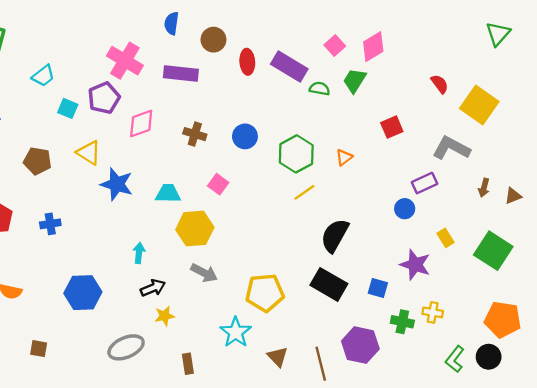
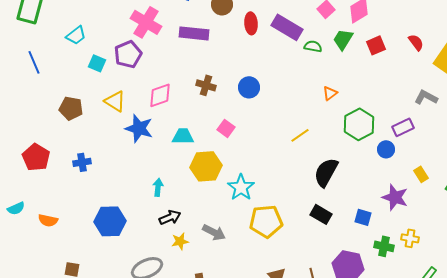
pink diamond: (141, 124) -> (160, 95), moved
red square: (392, 127) -> (376, 45), moved
gray L-shape: (451, 148) -> (426, 97), size x0.7
green hexagon: (296, 154) -> (359, 124), moved
orange triangle: (344, 157) -> (330, 93), moved
gray arrow: (204, 273) -> (214, 232), moved
black rectangle: (329, 284) -> (321, 214), size x0.7
cyan star: (236, 332) -> (241, 187), moved

